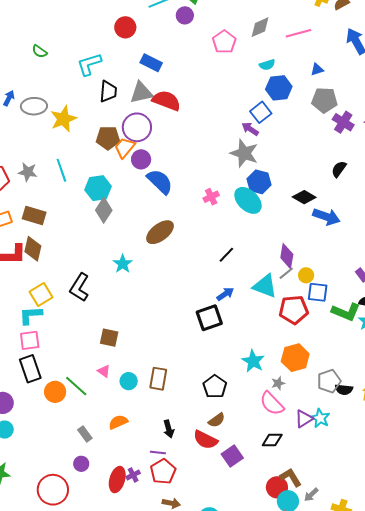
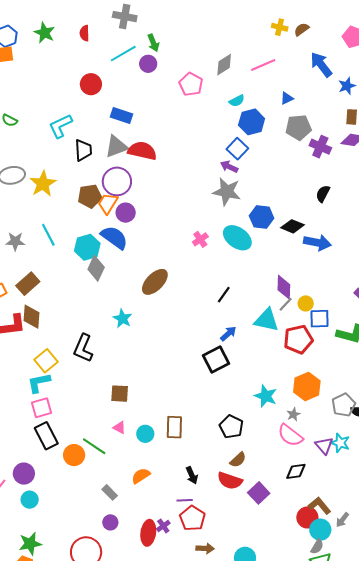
blue semicircle: (160, 182) -> (114, 237), moved
blue hexagon: (259, 182) -> (262, 217), moved
brown rectangle: (34, 215) -> (28, 284), turned -50
purple triangle: (304, 419) -> (324, 446), turned -30

